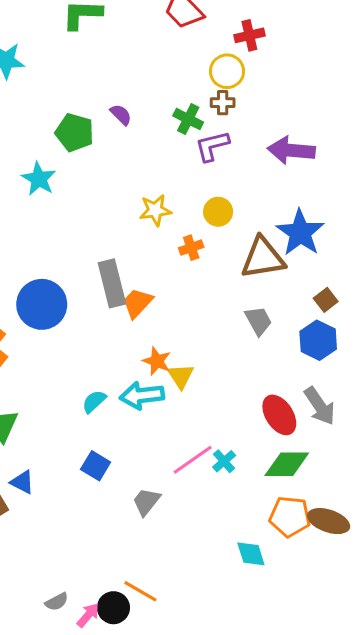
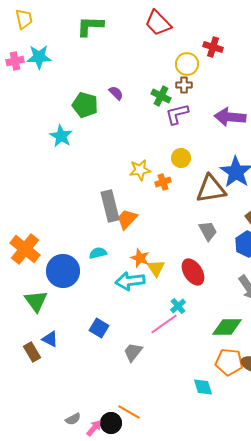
red cross: (249, 35) -> (213, 47), moved, turned 30
yellow star: (155, 210) -> (140, 170), moved
blue circle: (42, 304) -> (63, 271), moved
cyan semicircle: (94, 401) -> (98, 253), moved, turned 30
red ellipse: (279, 415) -> (193, 272), moved
cyan cross: (224, 461) -> (178, 306), moved

